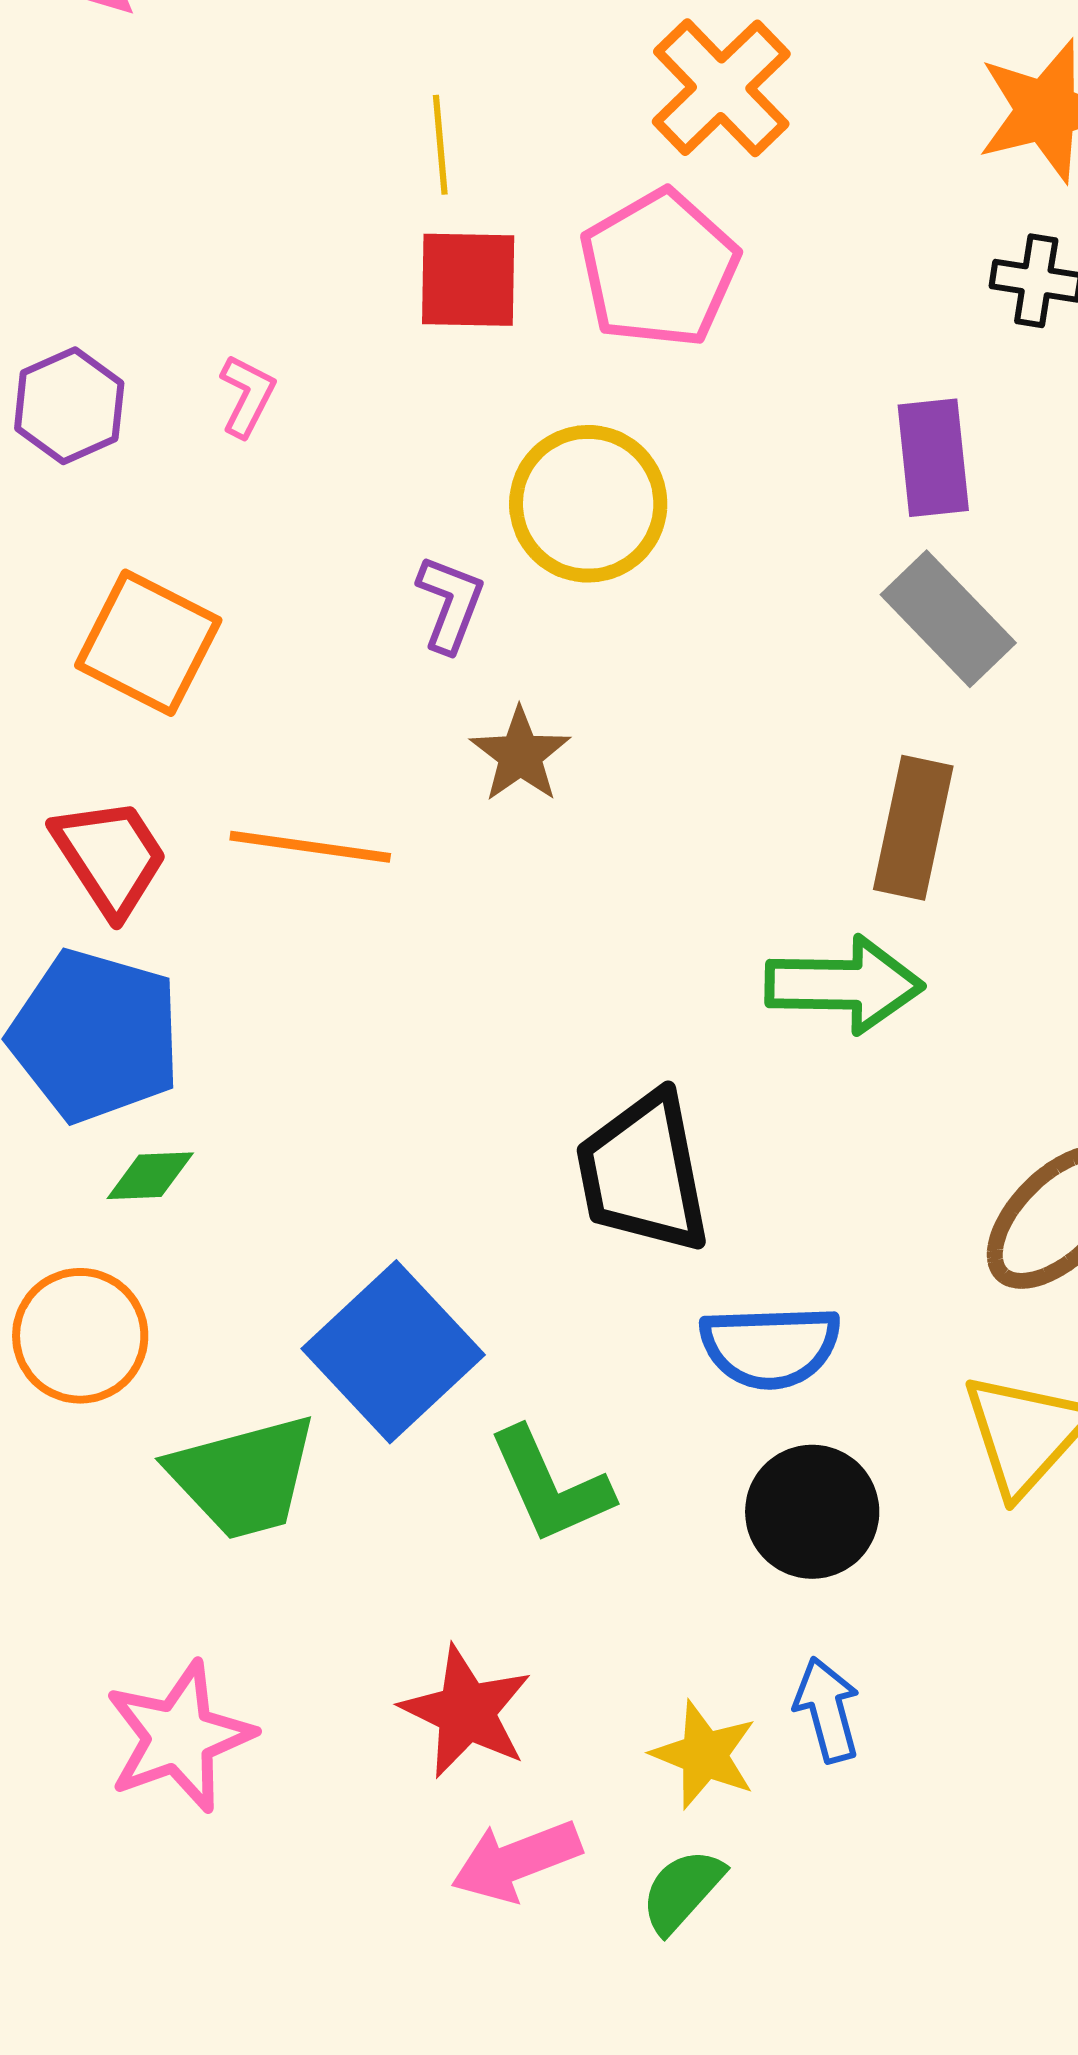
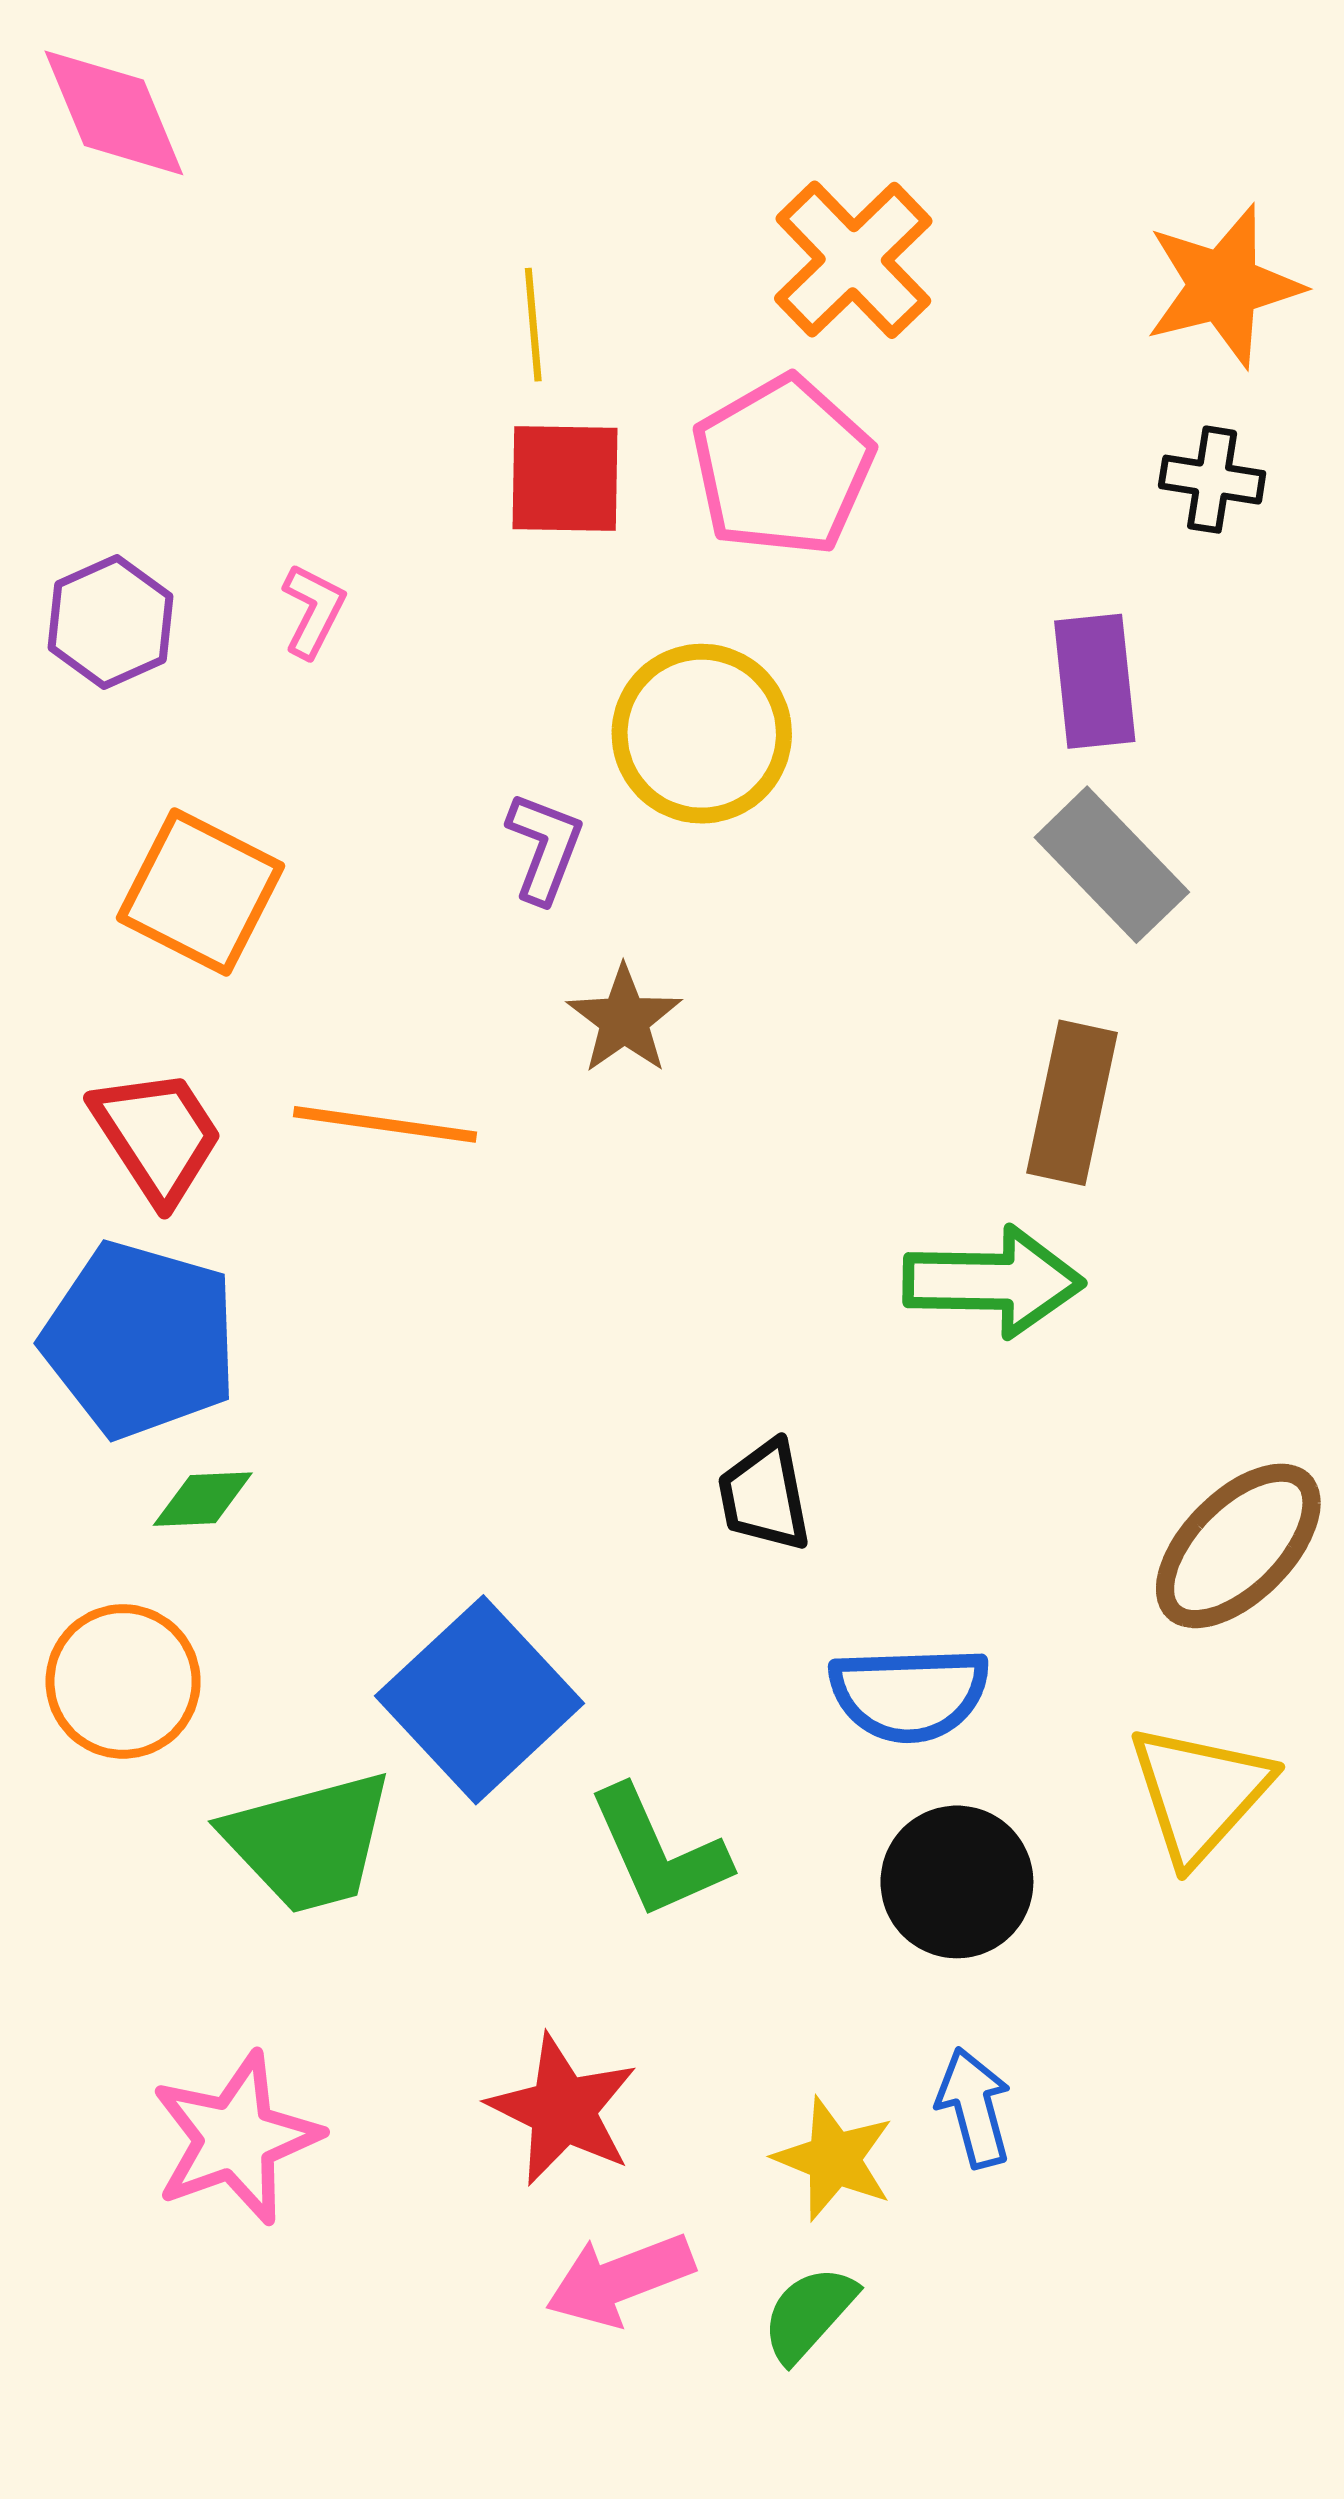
black trapezoid: (643, 1173) -> (764, 1496), size x0.6

